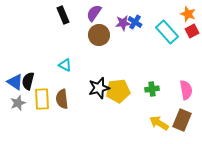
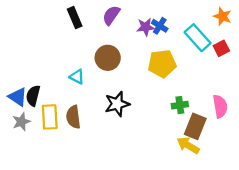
red square: (192, 31) -> (221, 48), moved
brown circle: (99, 35) -> (108, 58), moved
yellow pentagon: (118, 91) -> (162, 64), moved
brown rectangle: (182, 120) -> (195, 126), moved

